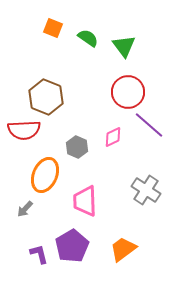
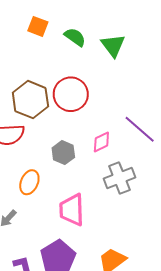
red circle: (128, 92) -> (71, 94), moved
orange ellipse: (45, 175) -> (29, 182), size x0.7
gray cross: (146, 190) -> (119, 178), moved, turned 36

